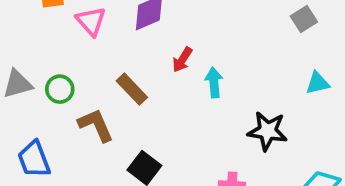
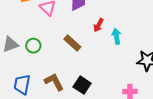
brown L-shape: (96, 125) -> (54, 82), moved
blue trapezoid: (34, 159) -> (22, 85), turned 35

